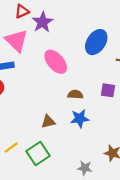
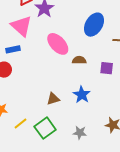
brown semicircle: (75, 95) -> (79, 60), moved
blue star: (80, 118) -> (82, 95), turned -30
gray star: (85, 168) -> (80, 133), moved

